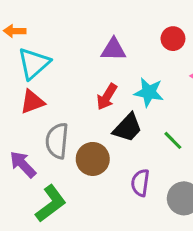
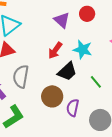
red circle: (173, 39) -> (87, 14), moved
purple triangle: (113, 49) -> (62, 20), turned 36
brown circle: (93, 159) -> (52, 96), moved

